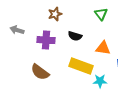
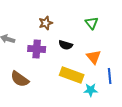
orange triangle: (103, 48) -> (94, 57), turned 42
brown semicircle: (40, 72) -> (20, 79), moved

